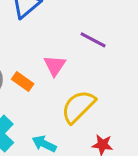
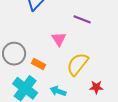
orange rectangle: (23, 82) -> (38, 64), moved

